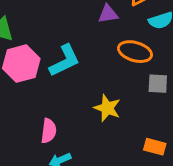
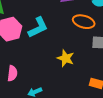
pink semicircle: (49, 131) -> (12, 73), moved

